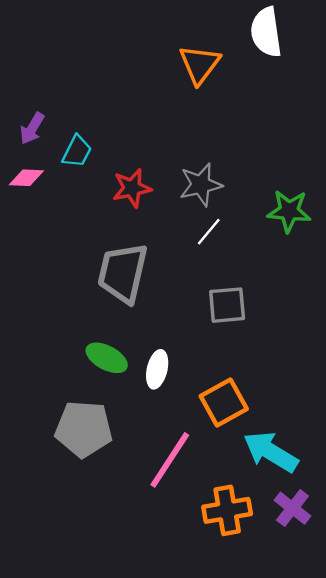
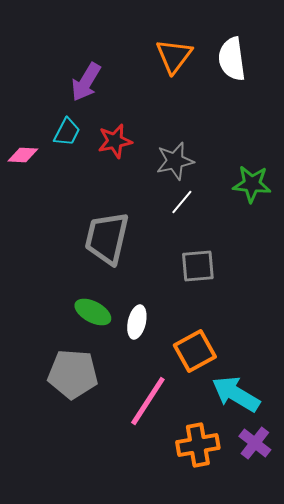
white semicircle: (266, 32) -> (232, 59), moved
purple arrow: (32, 128) -> (86, 82), moved, size x1.4
red star: (132, 188) -> (115, 141), moved

